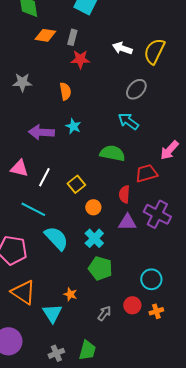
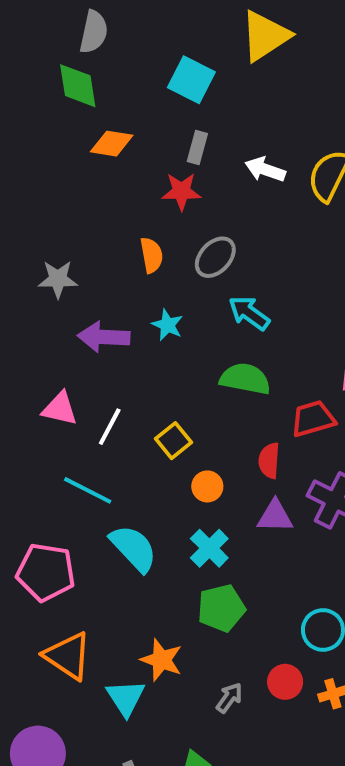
gray rectangle: (72, 37) -> (197, 148), moved
gray star: (22, 82) -> (58, 279), moved
gray ellipse: (136, 89) -> (215, 257), moved
cyan arrow: (128, 121) -> (249, 313), moved
green pentagon: (100, 268) -> (221, 608), turned -30
orange star: (70, 294) -> (161, 660), size x1.5

